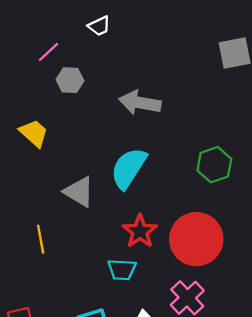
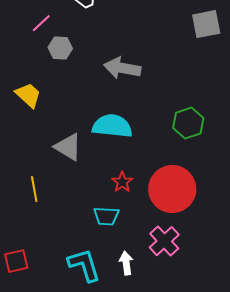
cyan semicircle: (129, 168) -> (112, 126), turned 63
red star: (140, 231) -> (122, 182), size x0.7

